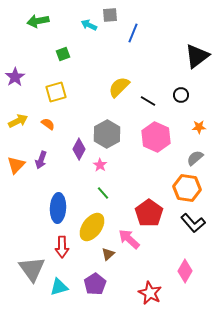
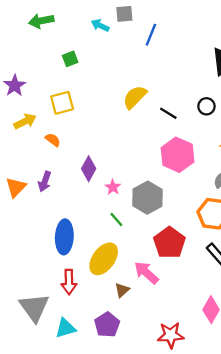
yellow arrow: (18, 121) -> (25, 121), moved
gray hexagon: (107, 134) -> (148, 198), moved
red star: (150, 293) -> (171, 335), turned -30

